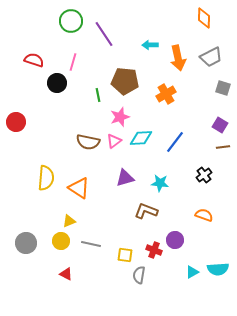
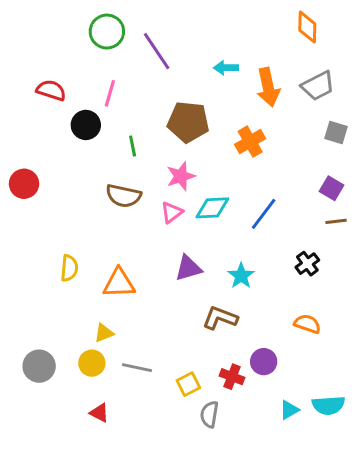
green line: (98, 95) -> (133, 146), moved
brown semicircle: (88, 142) -> (123, 196), moved
yellow semicircle: (46, 178) -> (69, 268), size x0.7
cyan star: (160, 183) -> (241, 276), turned 30
orange triangle: (79, 188) -> (119, 283), turned -35
yellow square: (125, 255) -> (188, 384), turned -35

